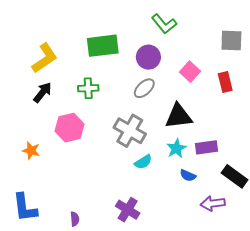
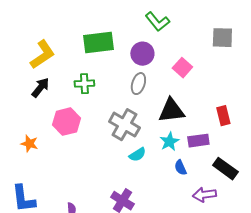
red rectangle: (225, 82) -> (223, 116), moved
gray ellipse: (144, 88) -> (138, 84), turned -30
blue semicircle: (188, 175) -> (180, 168), turned 42

